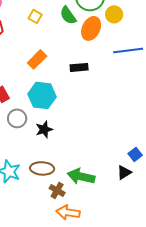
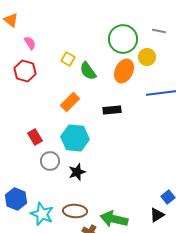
green semicircle: (68, 15) -> (88, 71), moved

